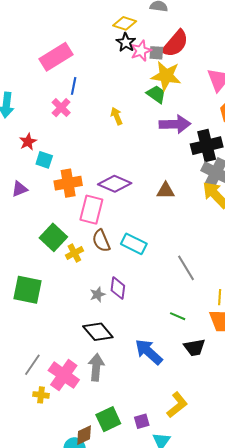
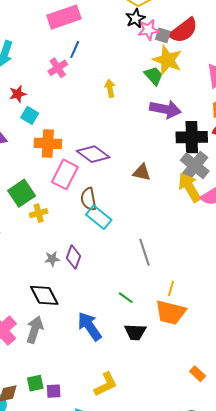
brown semicircle: (101, 241) -> (89, 199), moved
green square: (108, 419) -> (35, 383), size x0.7
purple square: (142, 421) -> (54, 391), moved

